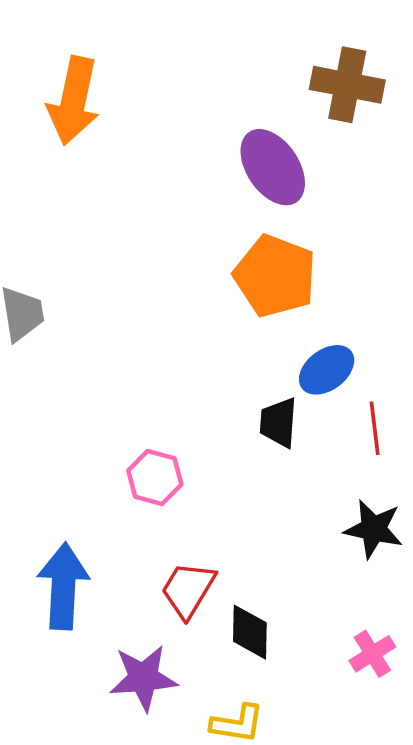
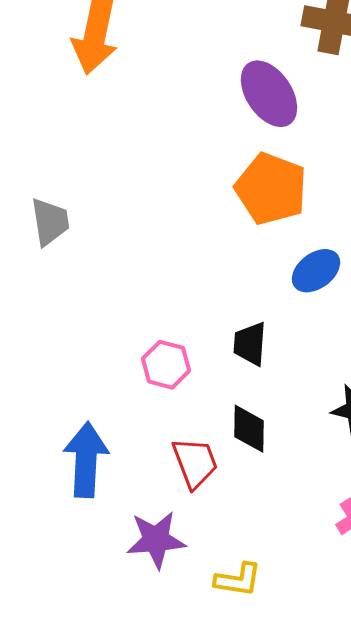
black trapezoid: (278, 423) -> (250, 344), moved
red trapezoid: (188, 590) -> (195, 463), turned 128
black diamond: (250, 632) -> (249, 429), moved

